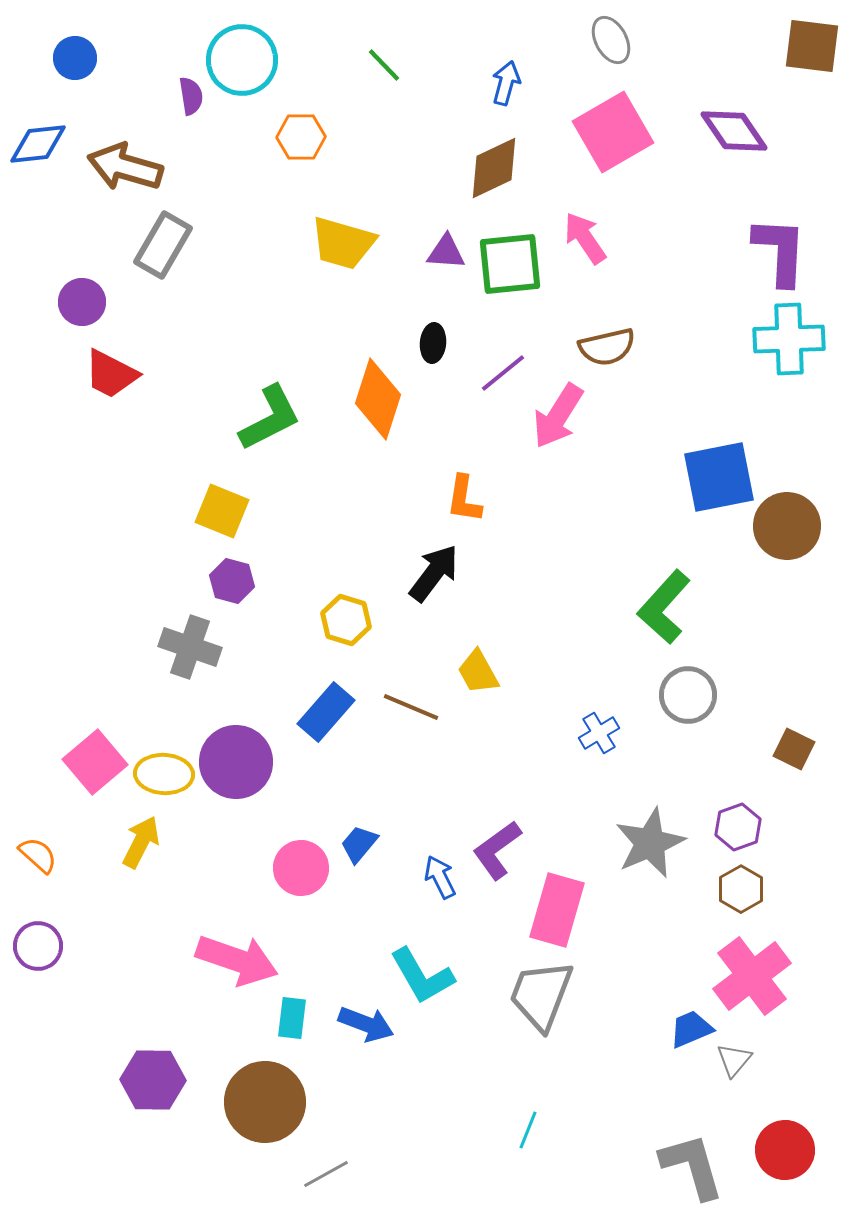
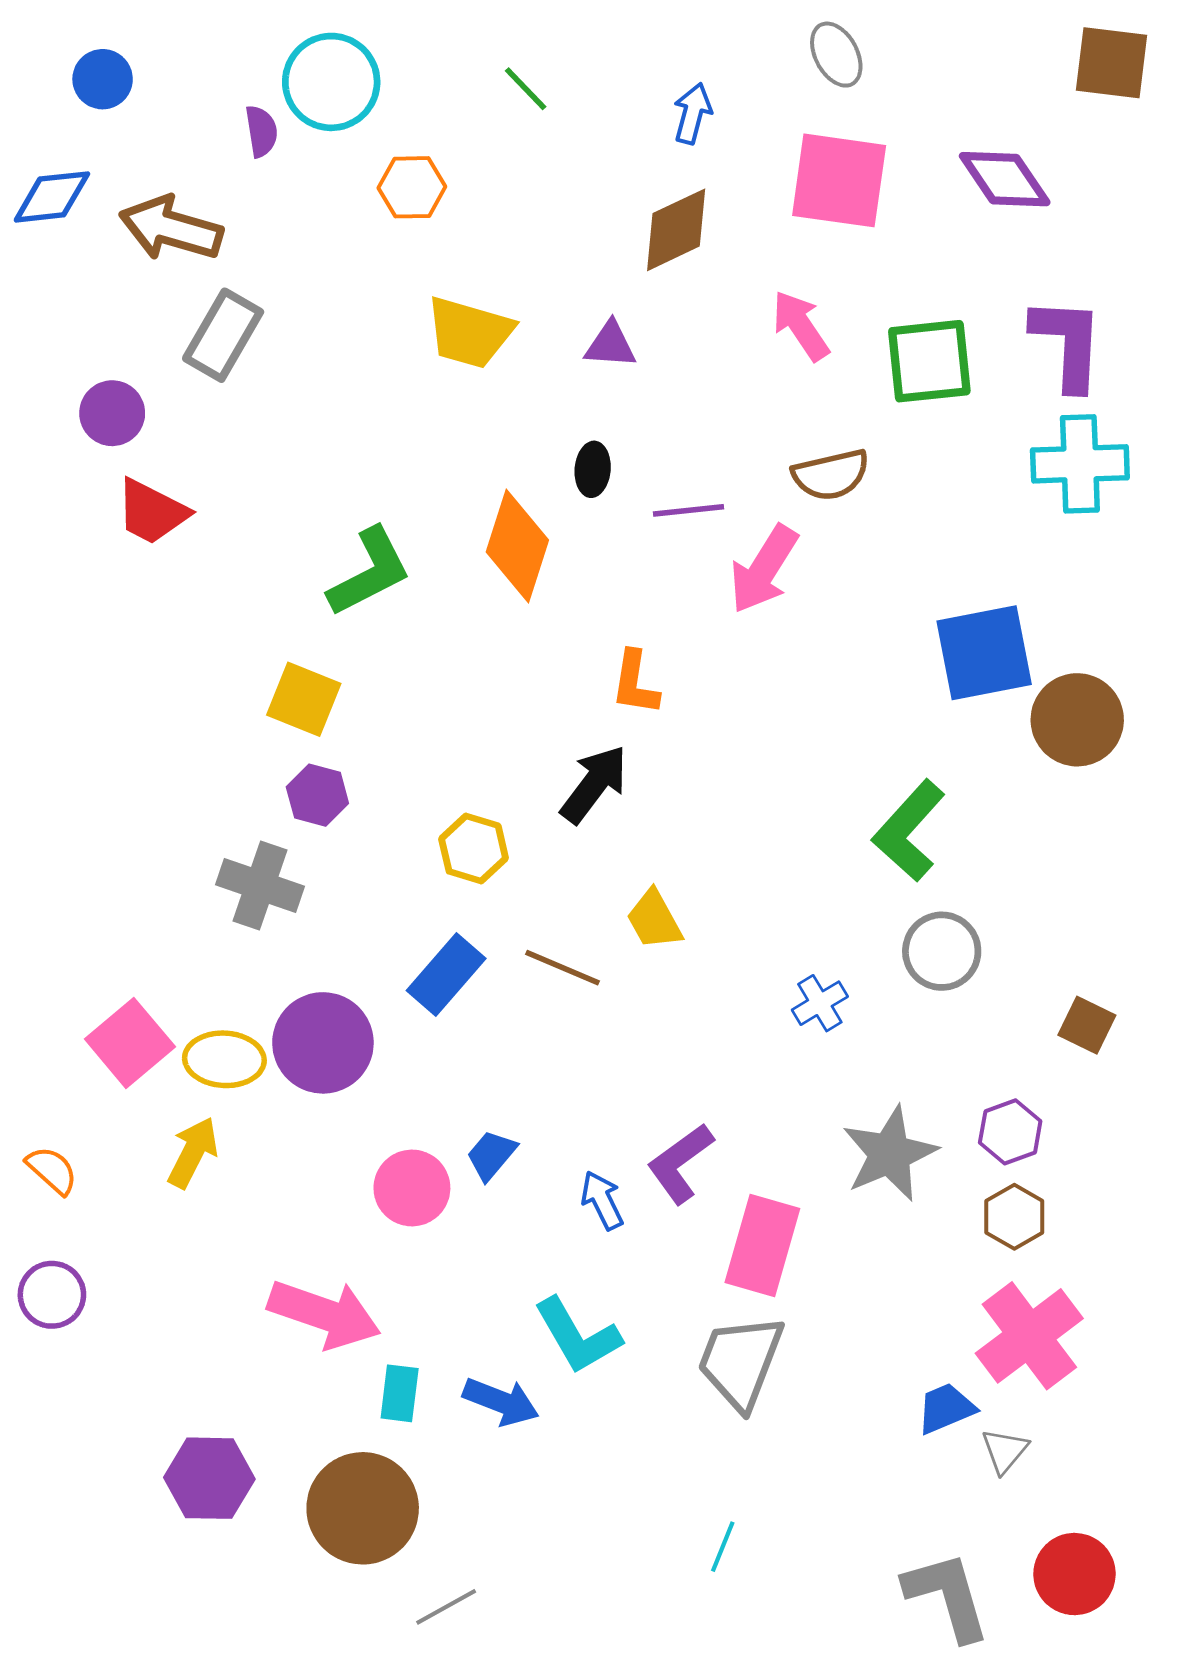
pink square: (613, 132) -> (839, 180), turned 38
green square: (510, 264) -> (929, 361), moved
purple line: (503, 373) -> (688, 510), turned 33

